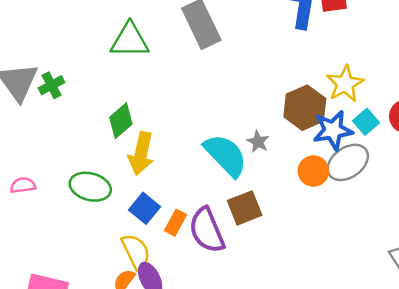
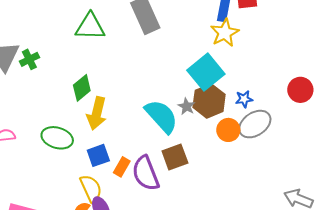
yellow star: (345, 84) -> (225, 33), moved
brown hexagon: (305, 108) -> (209, 101), moved
cyan square: (366, 122) -> (206, 72), moved, size x1.8
blue star: (333, 130) -> (244, 99), size x0.6
blue square: (145, 208) -> (98, 155), turned 30

